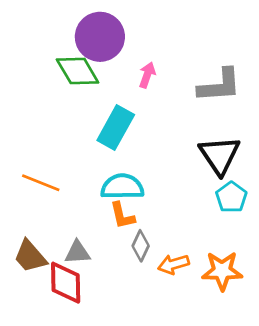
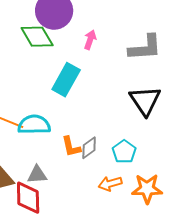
cyan semicircle: (122, 187) -> (34, 125), moved
cyan pentagon: (231, 197) -> (124, 152), moved
gray diamond: (141, 246) -> (89, 148), moved, turned 30

